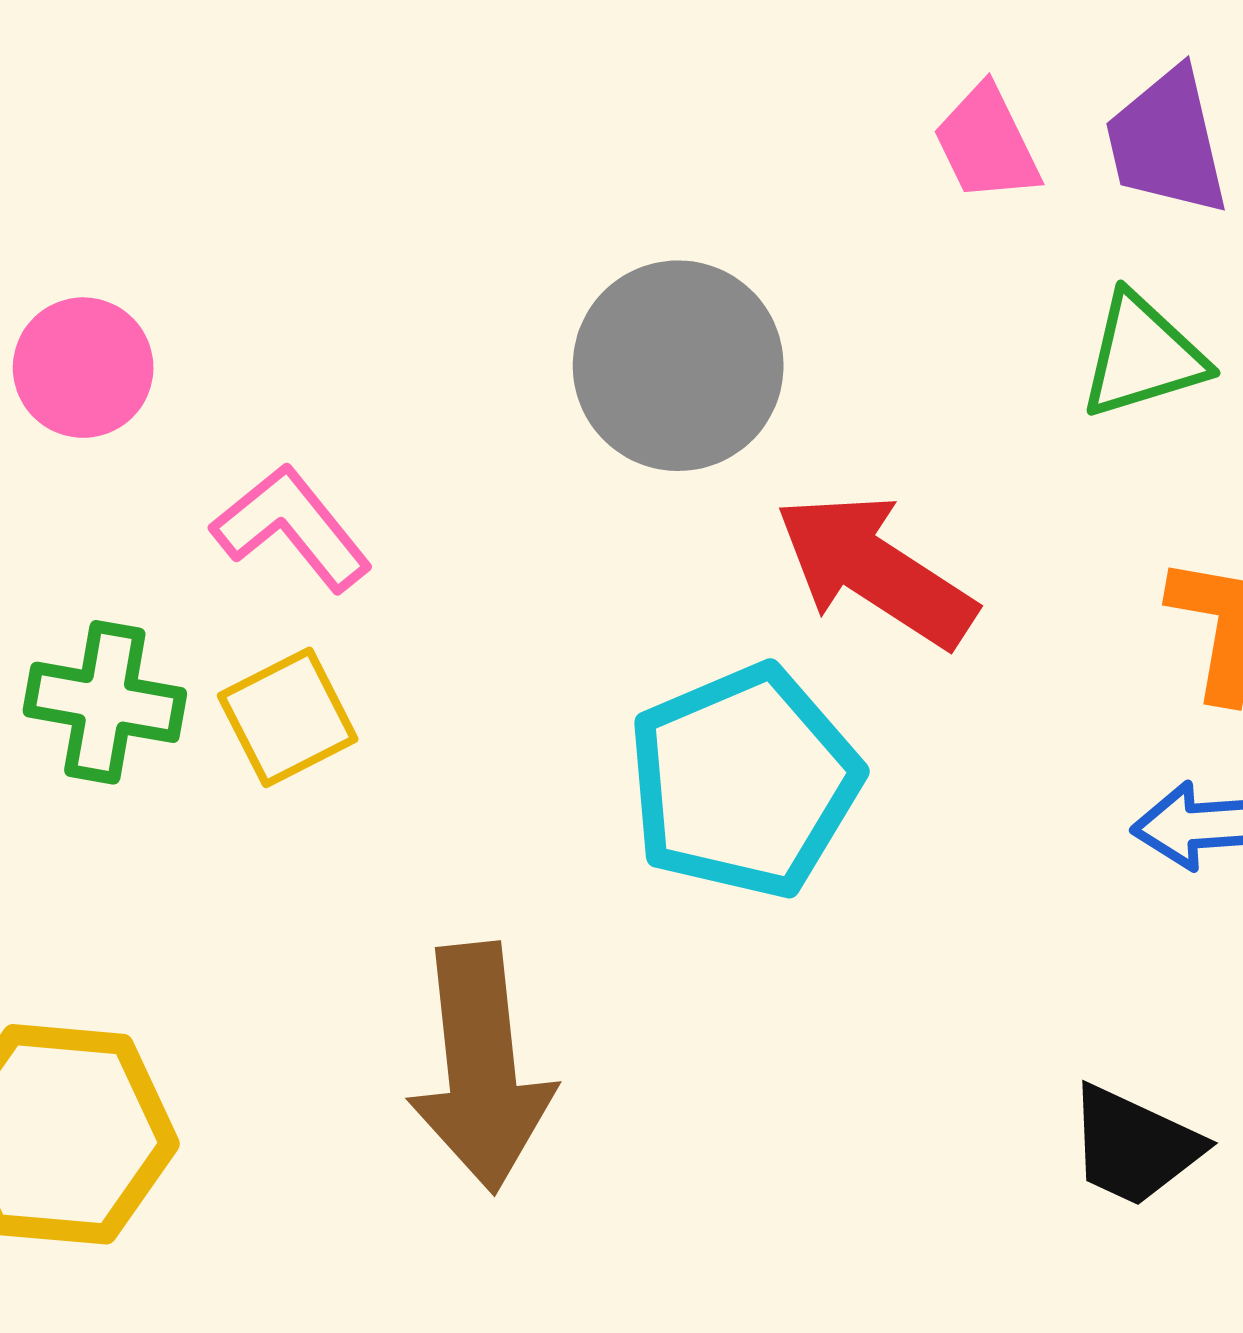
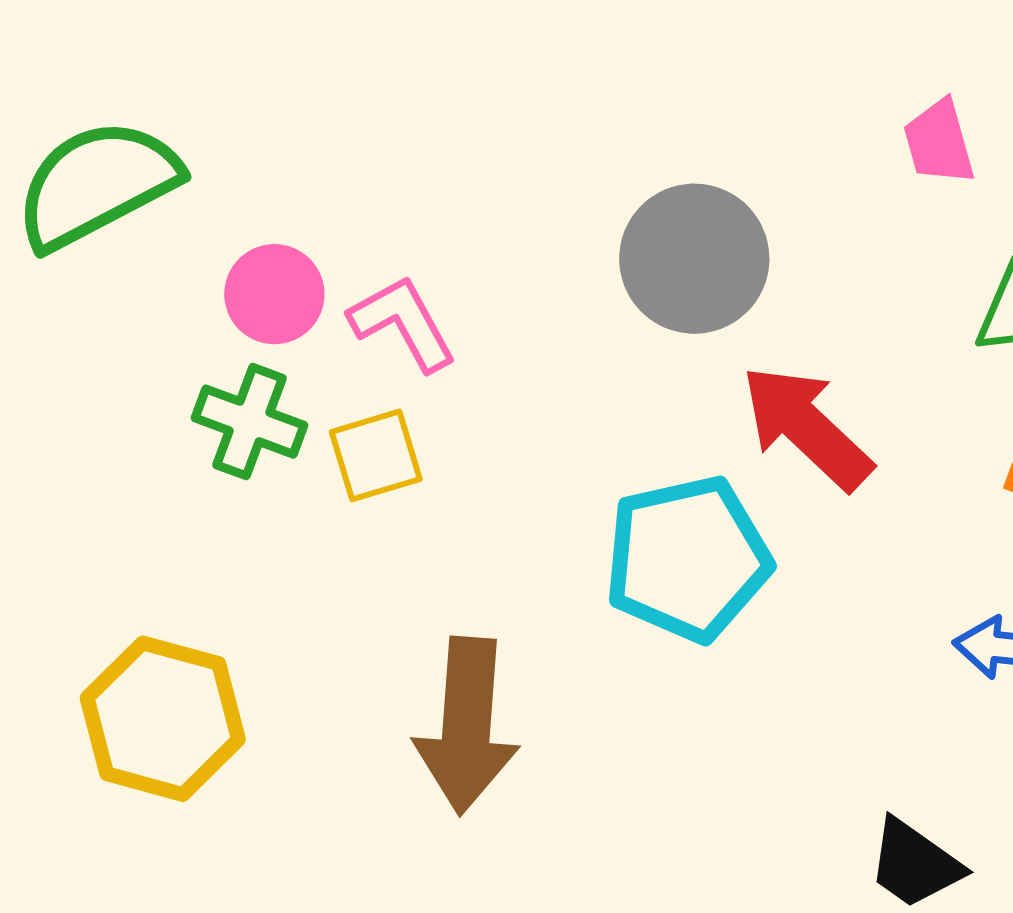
pink circle: (83, 368) -> (274, 294), moved

